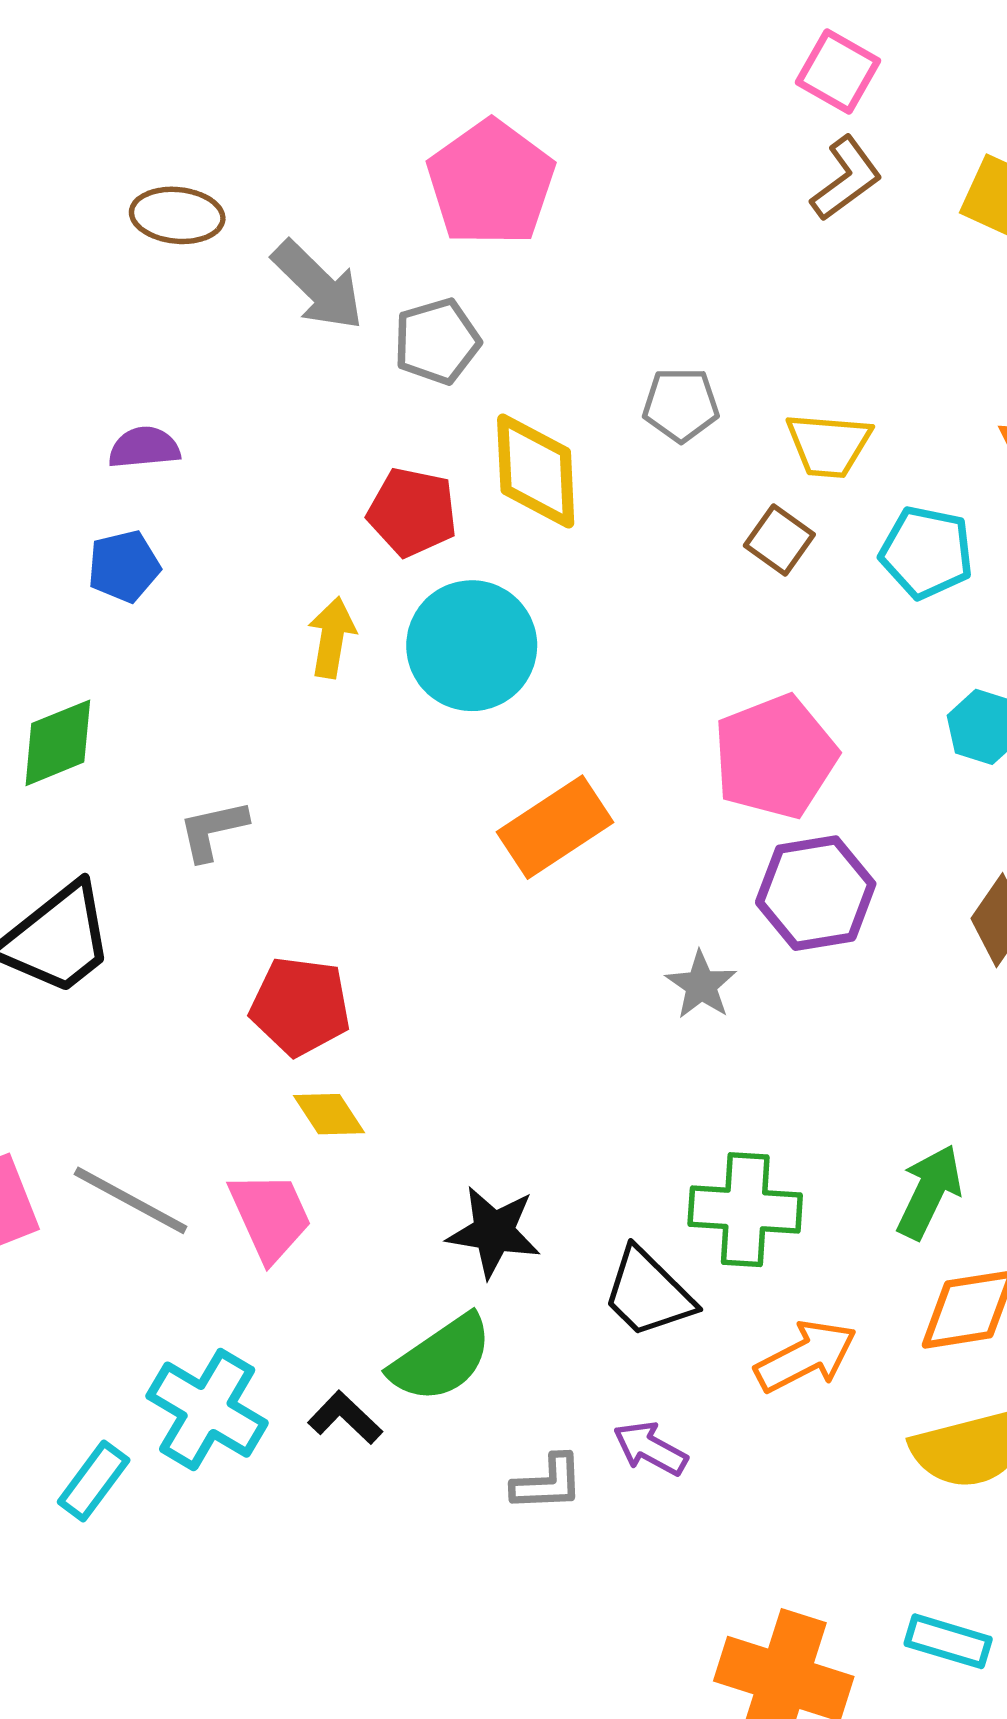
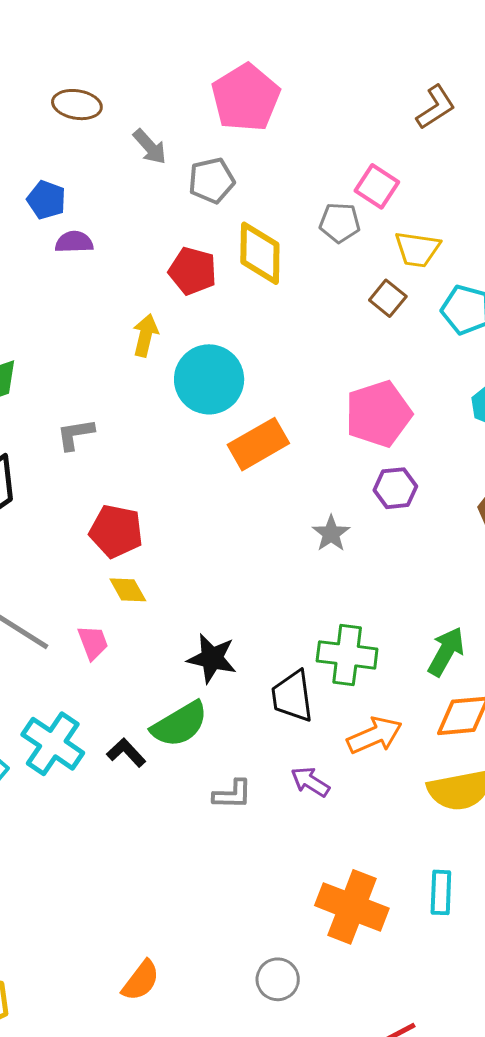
pink square: (838, 72) -> (377, 186), moved
gray arrow: (318, 285) -> (150, 147), size x0.7
purple semicircle: (144, 448) -> (74, 242), moved
blue pentagon: (124, 566) -> (46, 200), moved, turned 30
cyan circle: (472, 646) -> (209, 379), moved
purple hexagon: (816, 893) -> (395, 488), size x0.7
pink trapezoid: (270, 1216) -> (93, 642), size x0.7
black trapezoid: (648, 1293) -> (292, 696), turned 34
purple arrow: (650, 1448) -> (310, 782), moved
cyan rectangle: (948, 1641) -> (441, 892), turned 72

